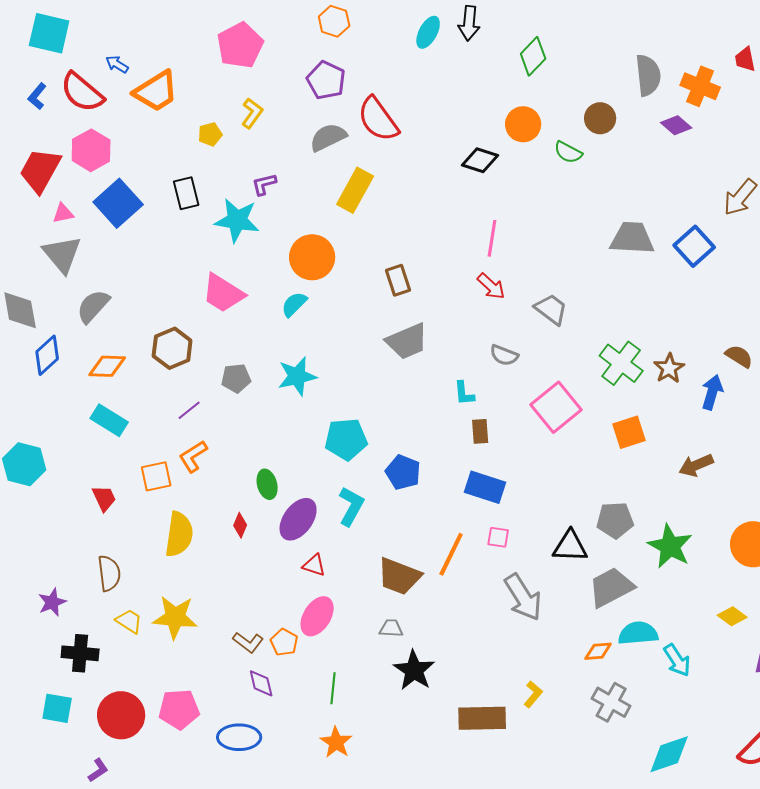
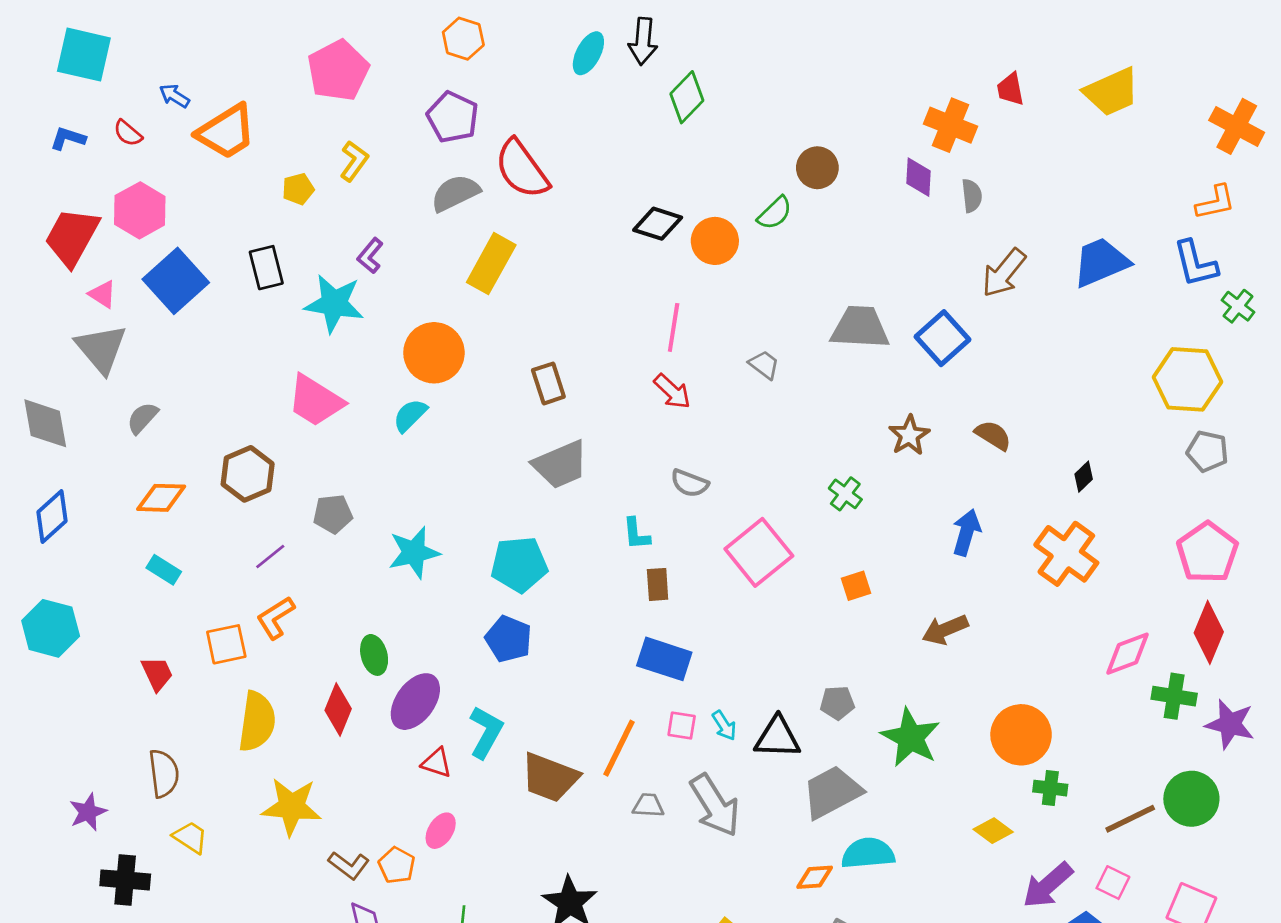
green diamond: (533, 56) -> (687, 97), moved
gray semicircle: (648, 75) -> (972, 196), moved, size x0.6
red semicircle: (82, 92) -> (128, 133), size x0.5
blue L-shape: (37, 96) -> (68, 138), turned 68
orange circle: (523, 124) -> (715, 241), moved
purple diamond: (676, 125) -> (919, 177), turned 52
green semicircle: (568, 152) -> (775, 213), turned -72
purple L-shape: (264, 184) -> (370, 256), turned -36
pink triangle: (63, 213) -> (103, 294), turned 45
gray semicircle: (93, 306) -> (142, 418), size x0.7
gray trapezoid: (551, 309) -> (764, 365), moved, size x0.7
blue diamond: (47, 355) -> (52, 517), moved
brown semicircle: (739, 356) -> (993, 435), moved
green cross: (621, 363) -> (845, 494), size x0.6
brown star: (669, 368) -> (909, 435), moved
cyan star: (297, 376) -> (414, 552), moved
cyan rectangle: (109, 420) -> (164, 570), size x0.7
orange square: (629, 432) -> (856, 586), size x0.7
cyan pentagon: (346, 439) -> (519, 564), moved
blue pentagon: (403, 472) -> (509, 639), moved
cyan L-shape: (351, 506) -> (486, 732), moved
gray pentagon: (615, 520) -> (837, 703), size x0.7
red diamond: (240, 525) -> (338, 710), size x1.5
pink ellipse: (317, 616) -> (441, 831), size x0.7
yellow star: (175, 617) -> (292, 807), moved
gray trapezoid: (391, 628) -> (648, 805), moved
cyan arrow: (677, 660) -> (724, 726), moved, size x0.7

